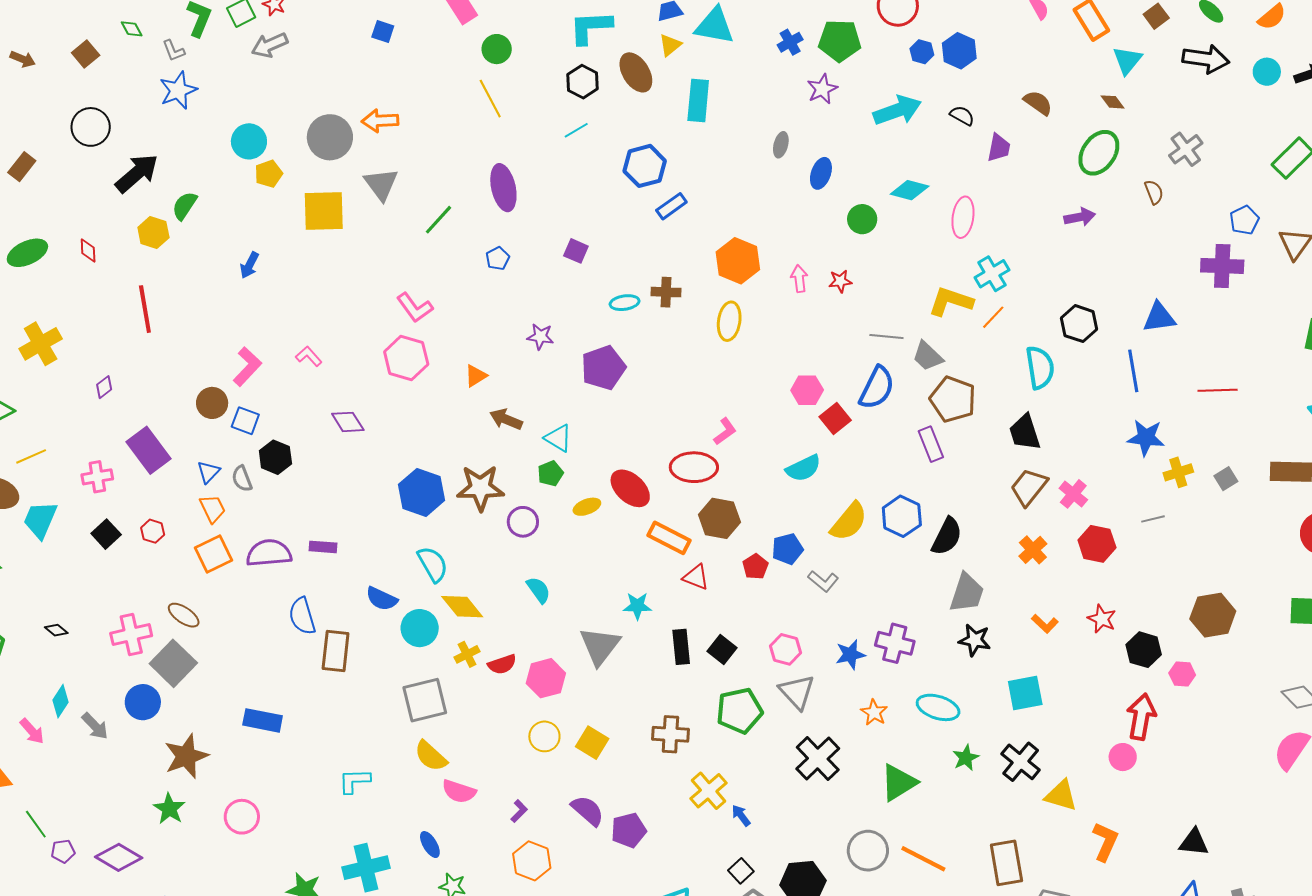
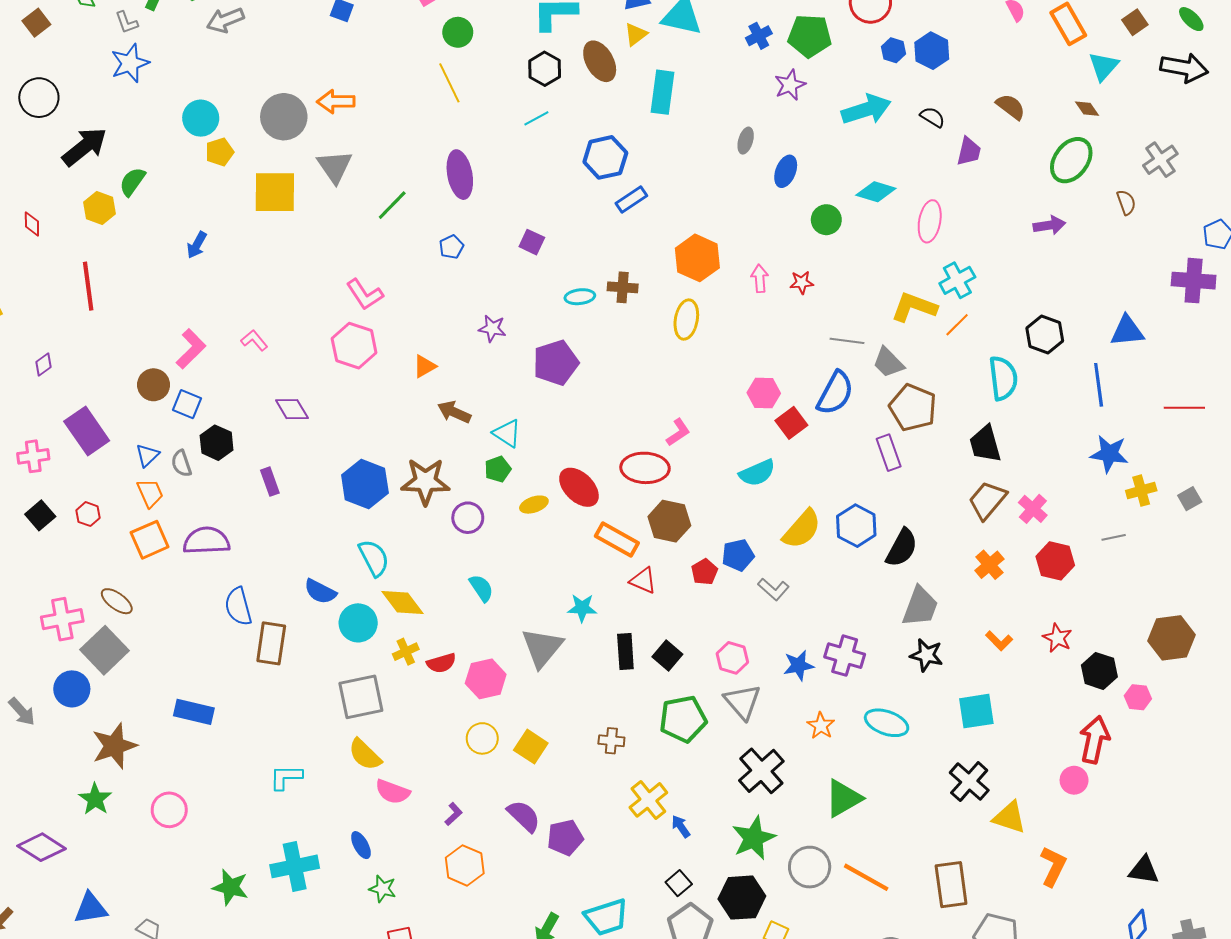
purple rectangle: (323, 547) -> (270, 482), moved, turned 64
brown cross: (670, 734) -> (611, 741), size x0.7
green star: (966, 758) -> (754, 838), moved, size x1.6

